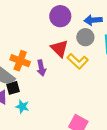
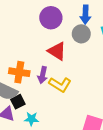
blue arrow: (93, 20) -> (85, 15), turned -72
yellow L-shape: (78, 61) -> (60, 85), moved
purple arrow: (41, 68) -> (43, 75), turned 35

